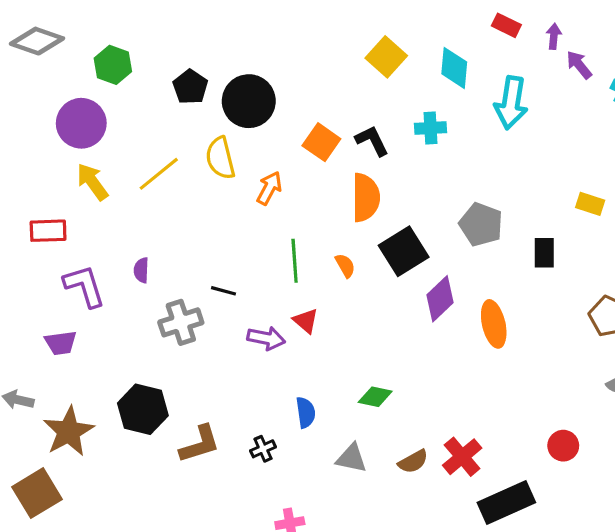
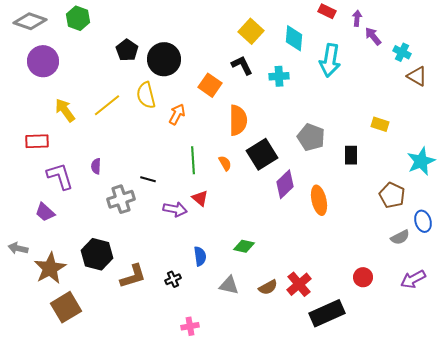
green hexagon: (113, 65) -> (78, 18), moved
purple circle: (81, 123) -> (43, 61), moved
black L-shape: (372, 141) -> (242, 65), moved
purple trapezoid: (61, 343) -> (45, 212), turned 50
brown square: (37, 493) -> (66, 307), moved

